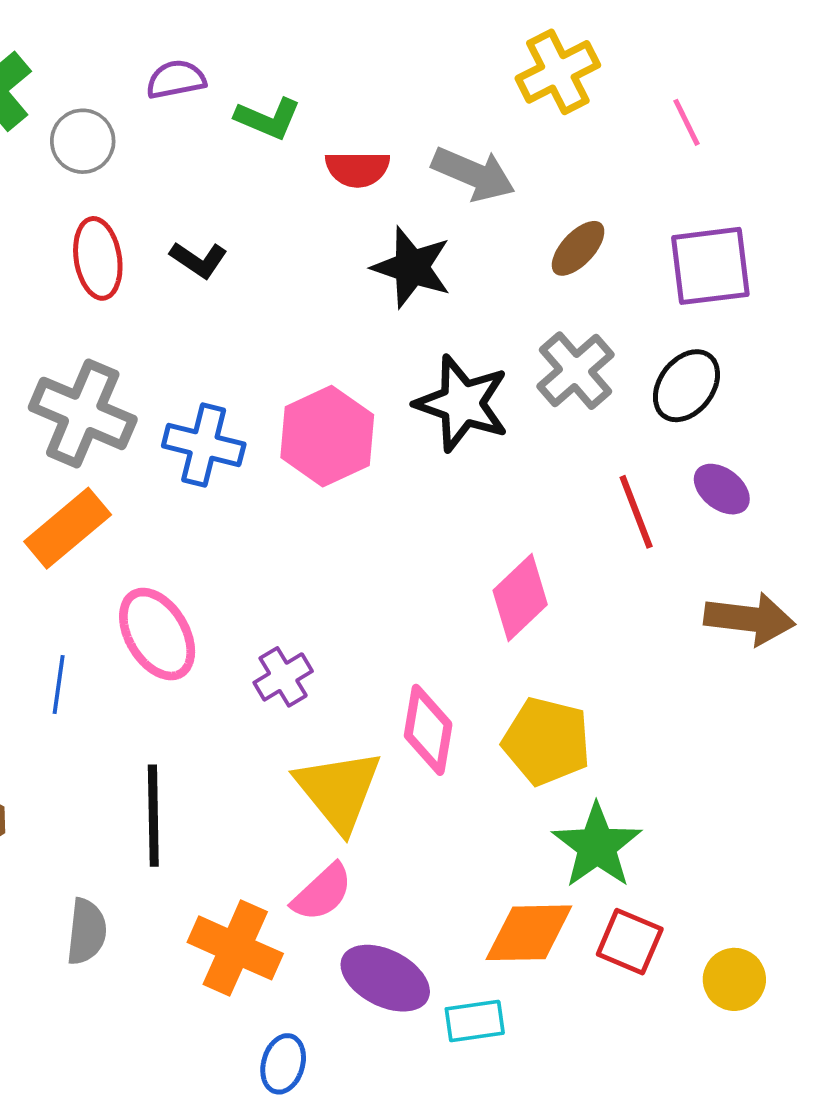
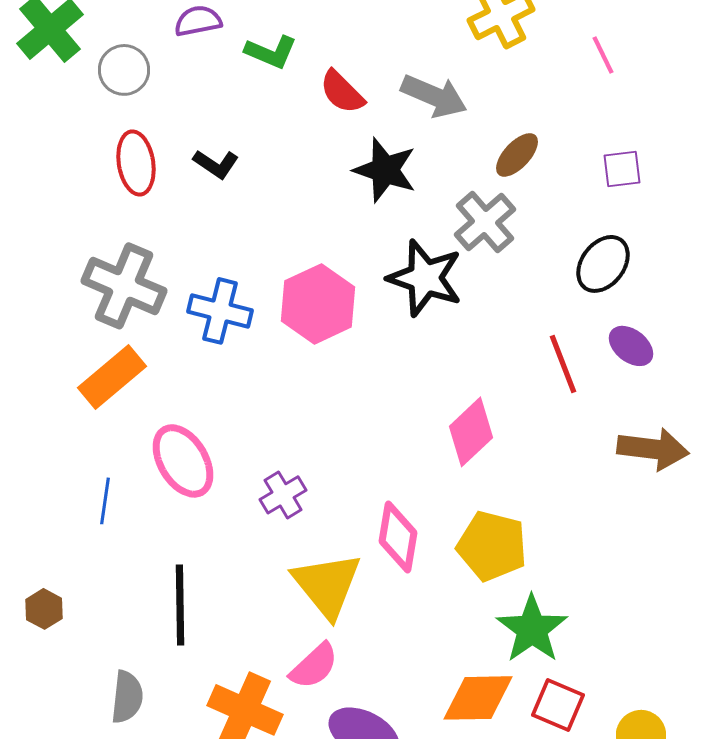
red semicircle: (357, 169) -> (342, 92), turned 45
purple square: (710, 266) -> (622, 169), size x0.6
gray cross: (576, 371) -> (485, 222), moved

